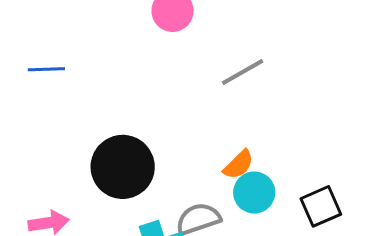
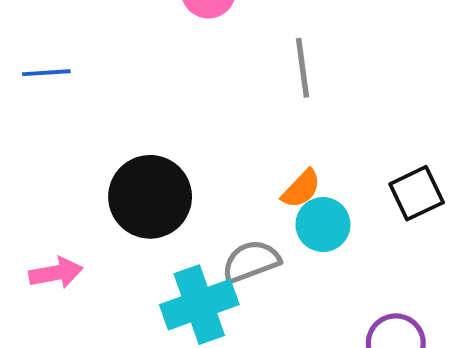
gray line: (243, 72) -> (302, 68), turned -66
black square: (321, 206) -> (417, 193), moved

